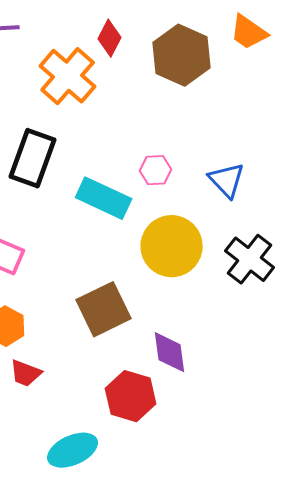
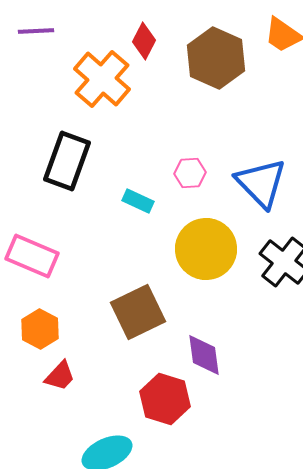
blue triangle: (227, 180) -> (261, 183), size x1.4
cyan rectangle: (104, 198) -> (138, 201), size x0.6
red trapezoid: (26, 373) -> (60, 376), turned -68

